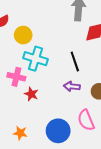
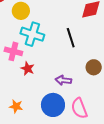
purple arrow: (72, 86) -> (63, 80), moved
pink semicircle: (86, 120) -> (79, 108), moved

